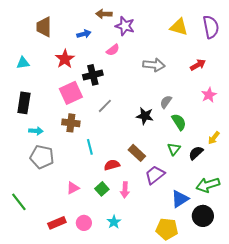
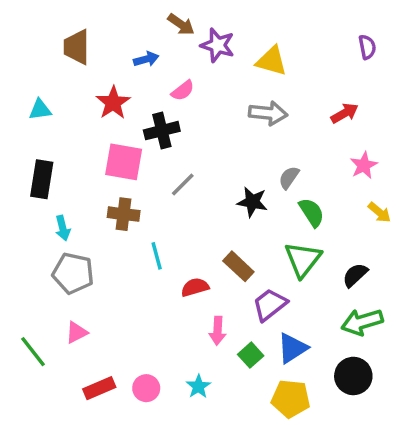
brown arrow: (104, 14) -> (181, 24), turned -147
yellow triangle: (179, 27) -> (272, 61), moved
purple semicircle: (211, 27) -> (367, 47), size x0.6
pink semicircle: (113, 50) -> (183, 91), moved
pink square: (71, 93) -> (124, 162), turned 35
cyan arrow: (36, 131) -> (63, 228), turned 72
yellow arrow: (214, 138) -> (379, 212), moved, turned -88
green triangle: (174, 149) -> (303, 259), size x1.6
black semicircle: (196, 153) -> (355, 275), moved
pink triangle: (73, 188) -> (77, 332), moved
green square: (102, 189) -> (251, 355), moved
blue triangle: (180, 199) -> (292, 348), moved

